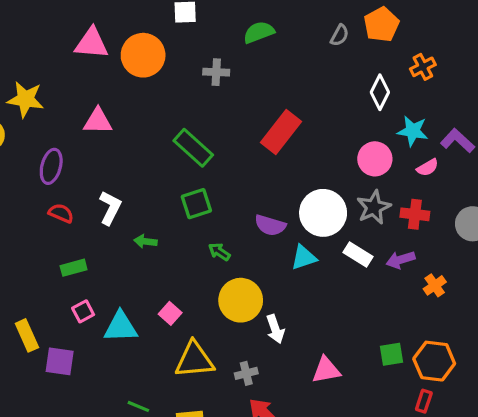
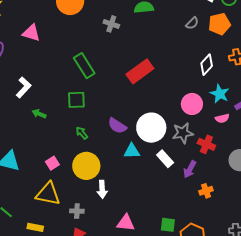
purple arrow: (400, 260) -> (190, 169), turned -60
pink square: (170, 313) -> (52, 163), moved

